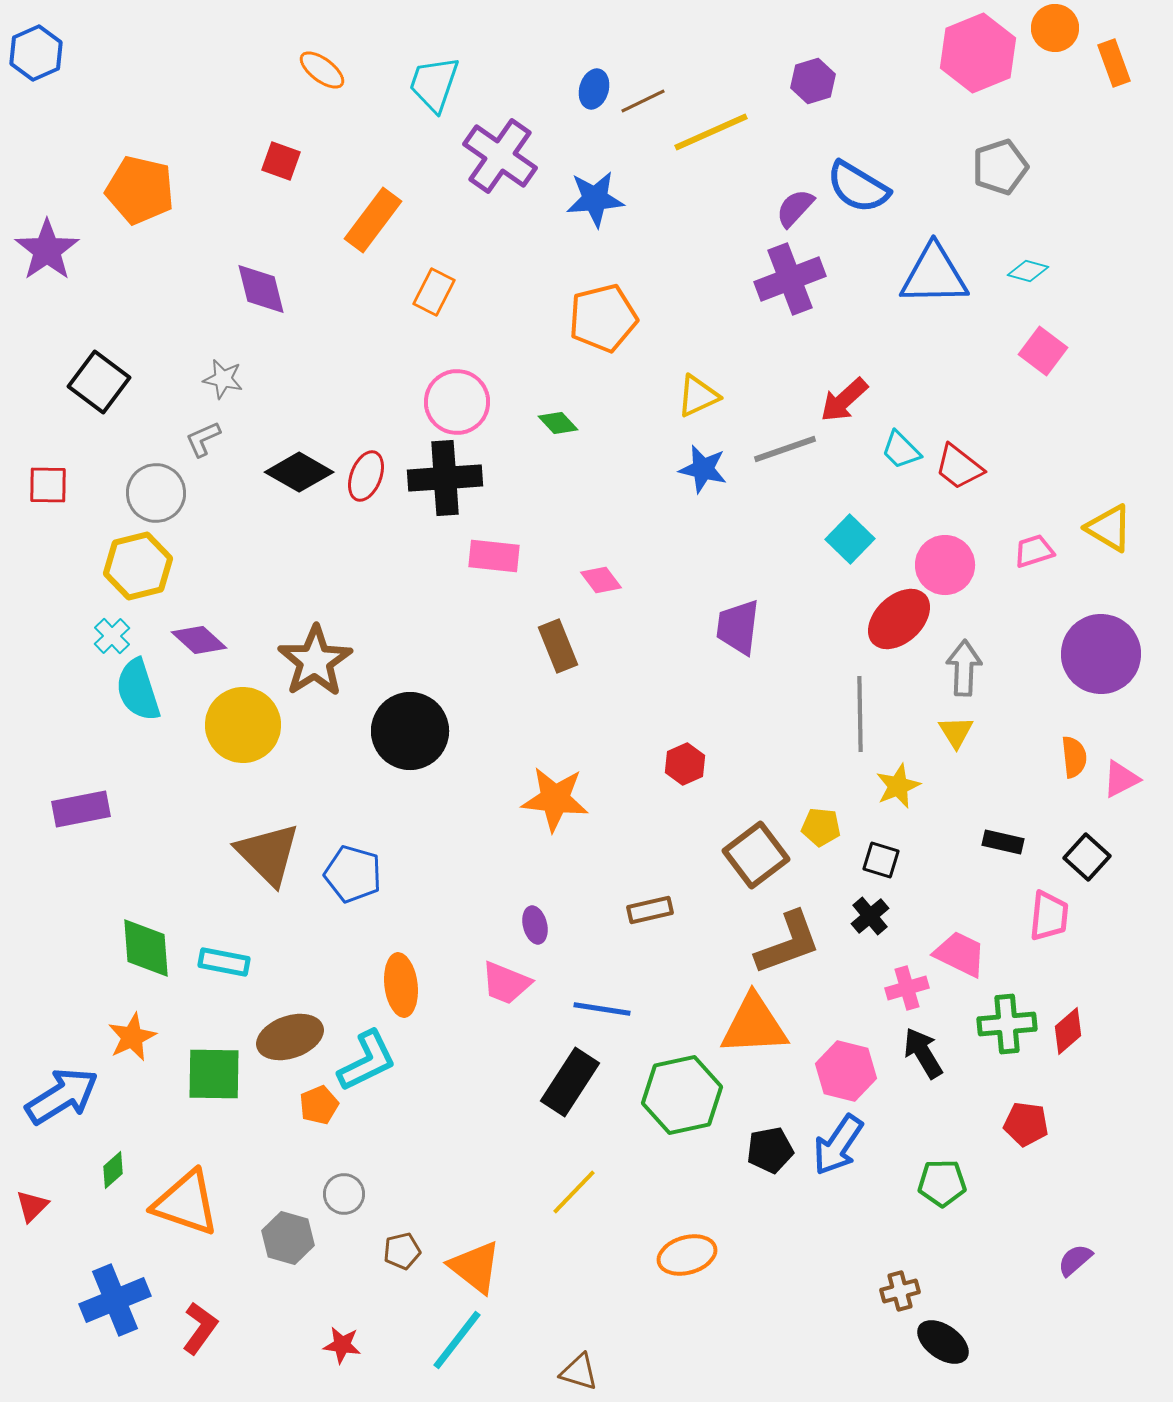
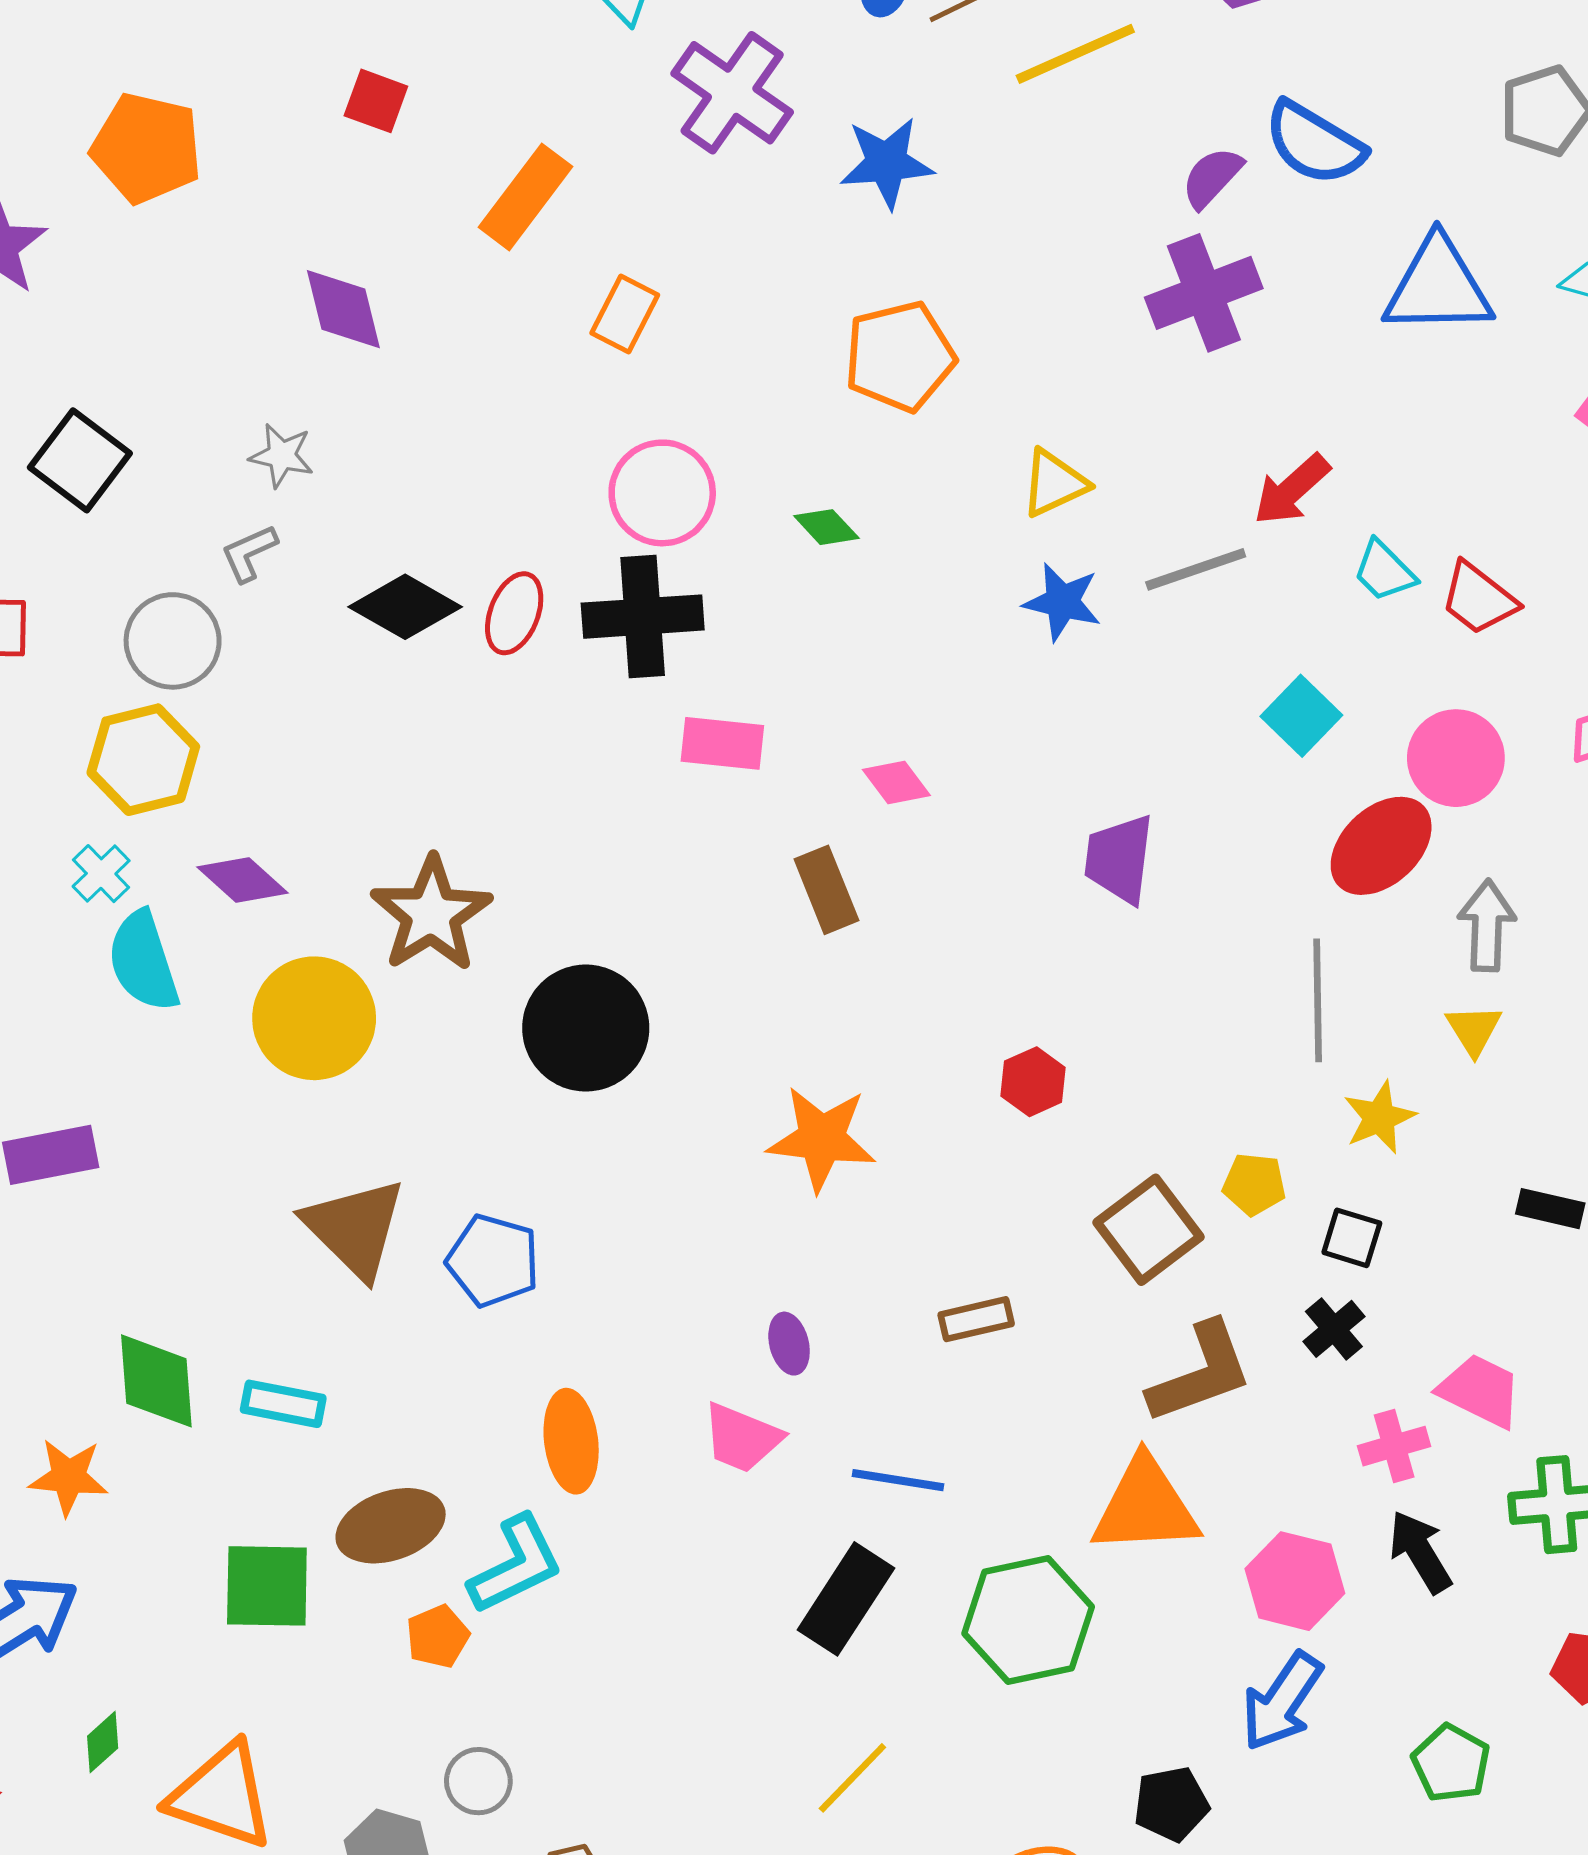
orange star: (132, 1037) -> (68, 1477), moved, turned 30
black pentagon: (770, 1150) -> (1171, 1804), moved
green pentagon: (942, 1183) -> (1451, 1763), turned 30

